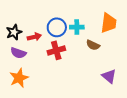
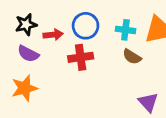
cyan cross: (77, 27) -> (125, 30), moved

